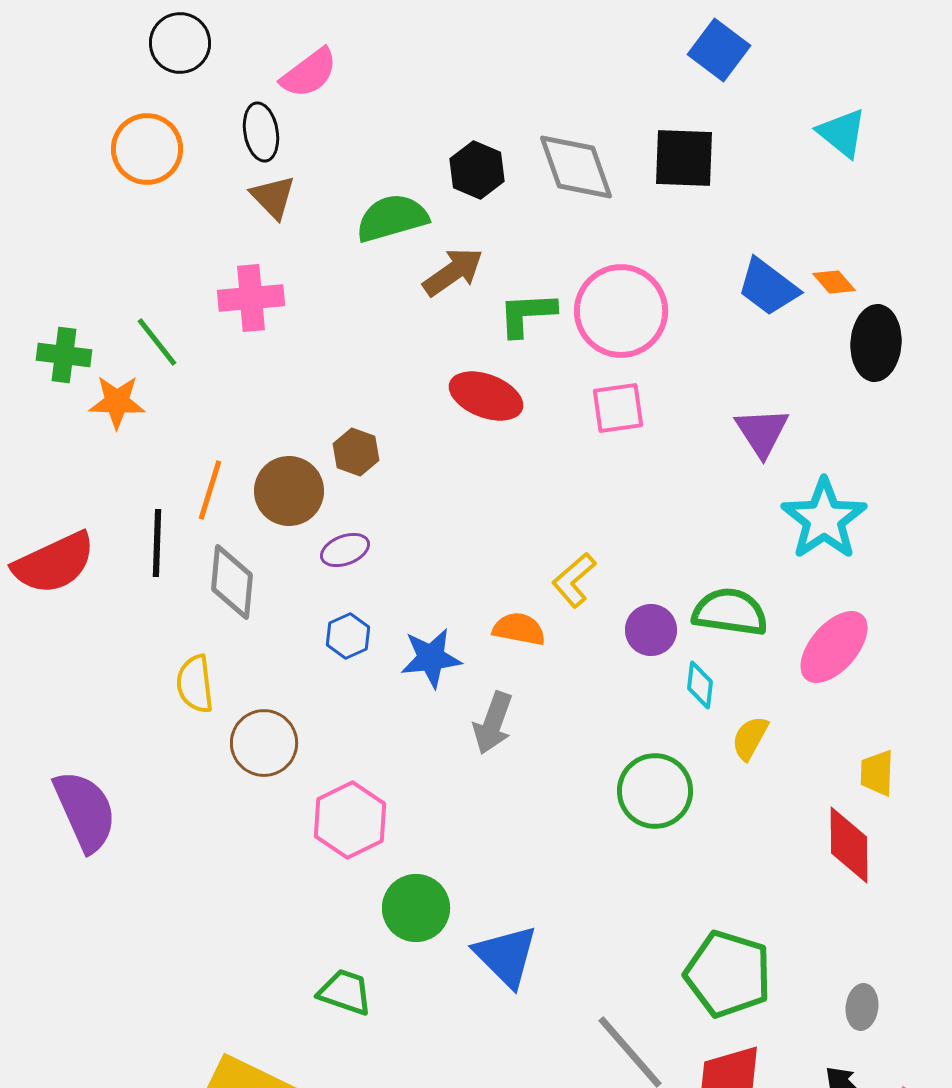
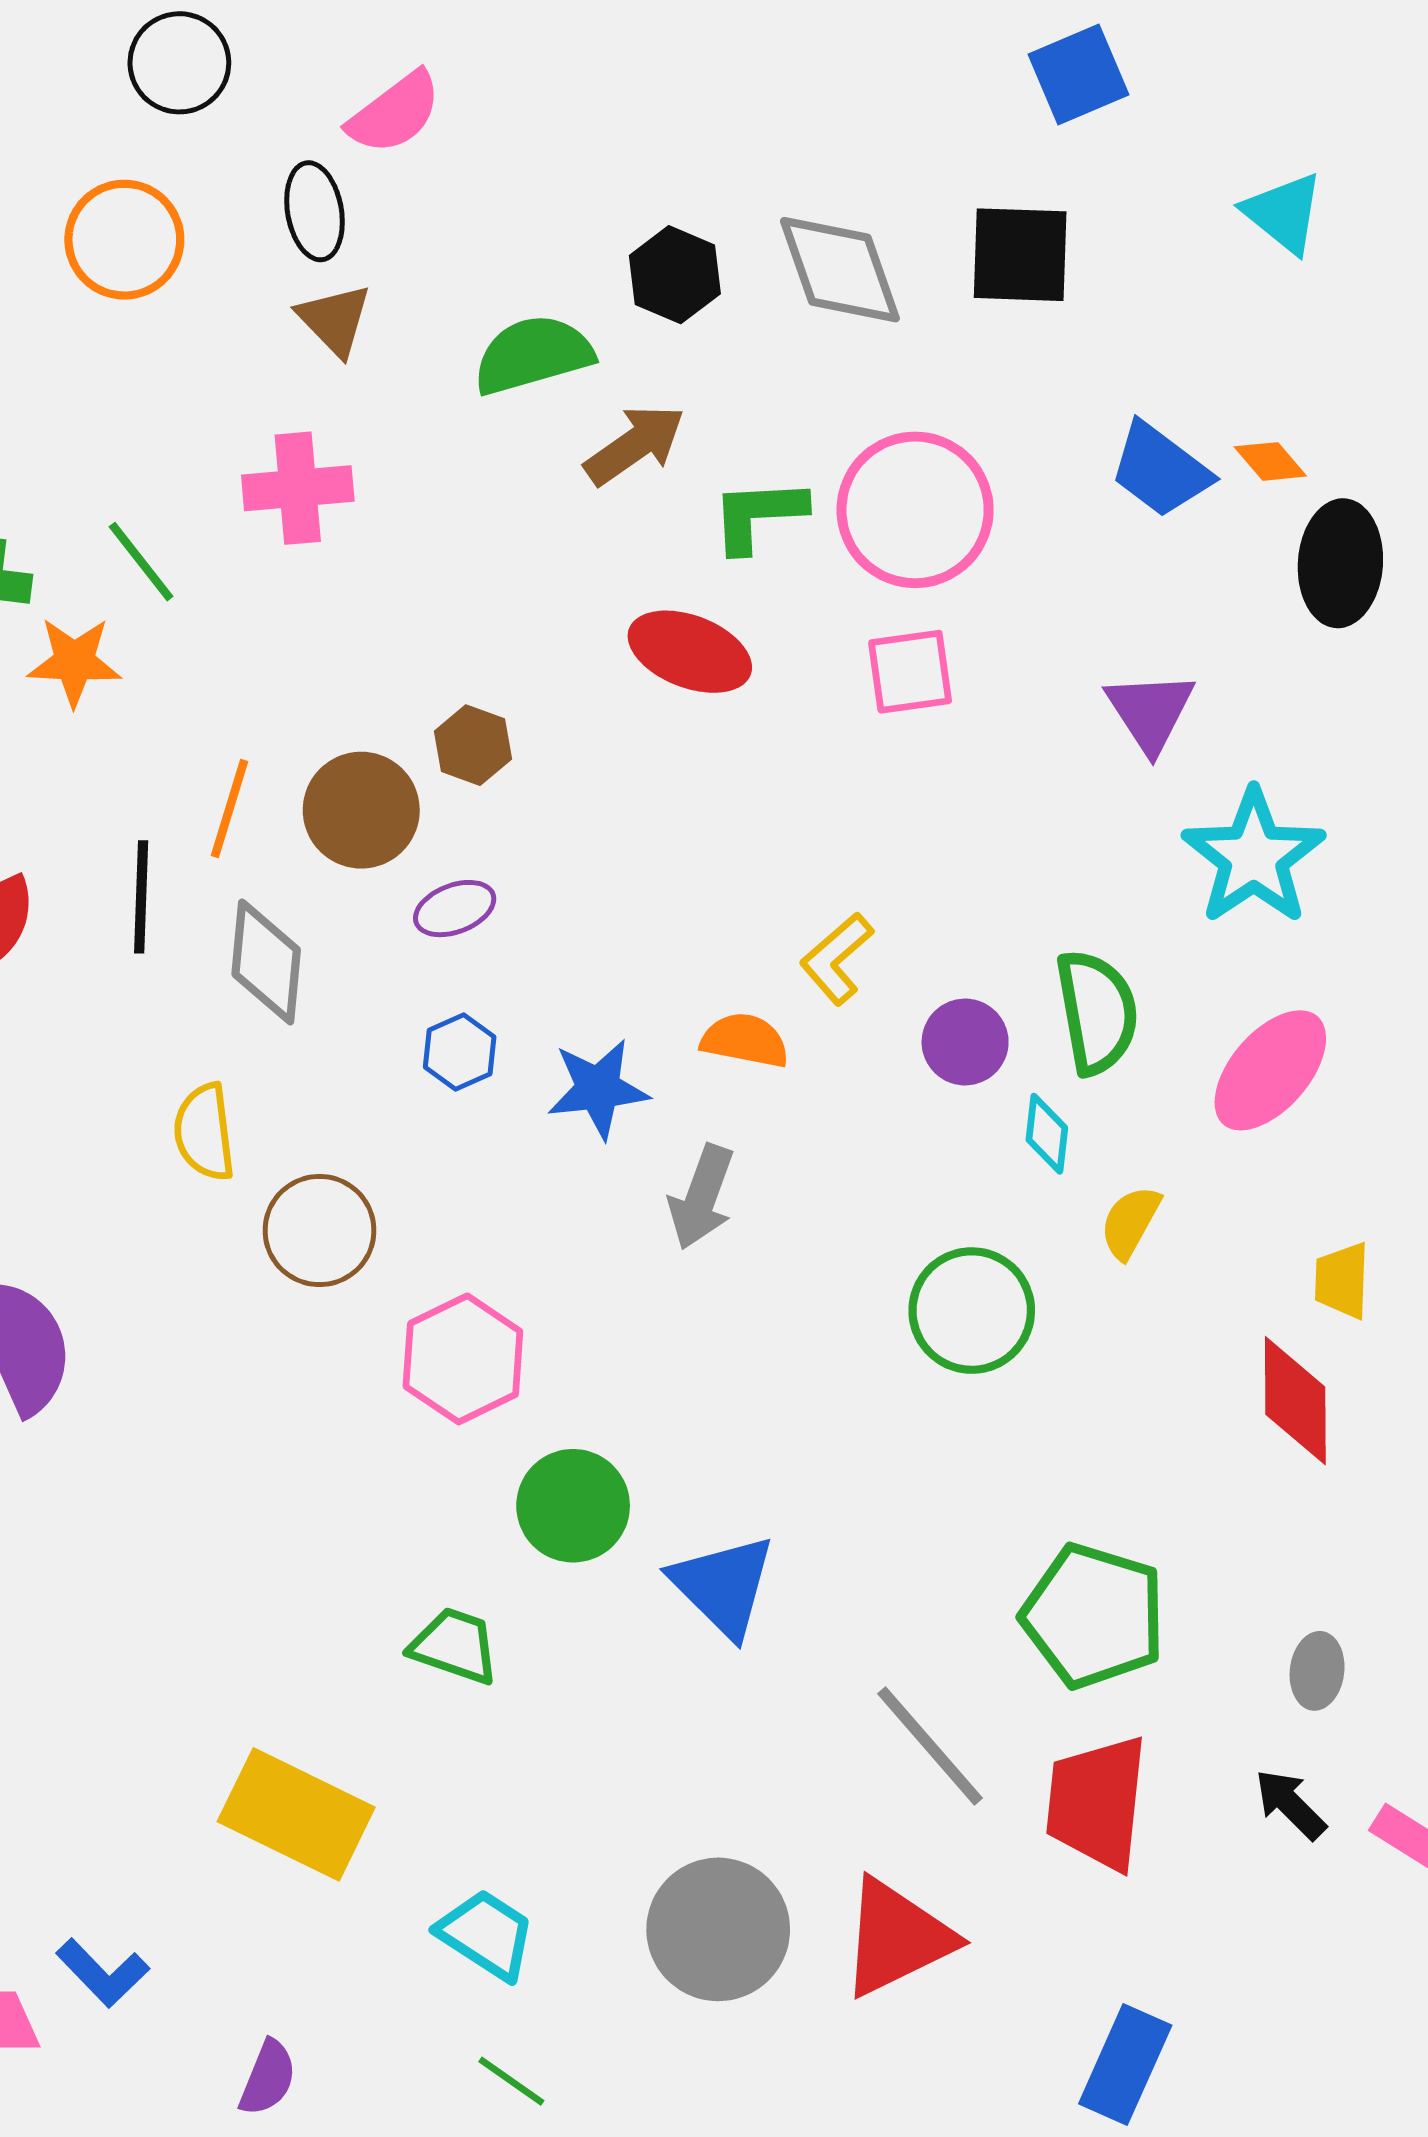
blue square: (719, 50) -> (1078, 74), turned 30
green semicircle: (730, 612) -> (1097, 1012), turned 72

